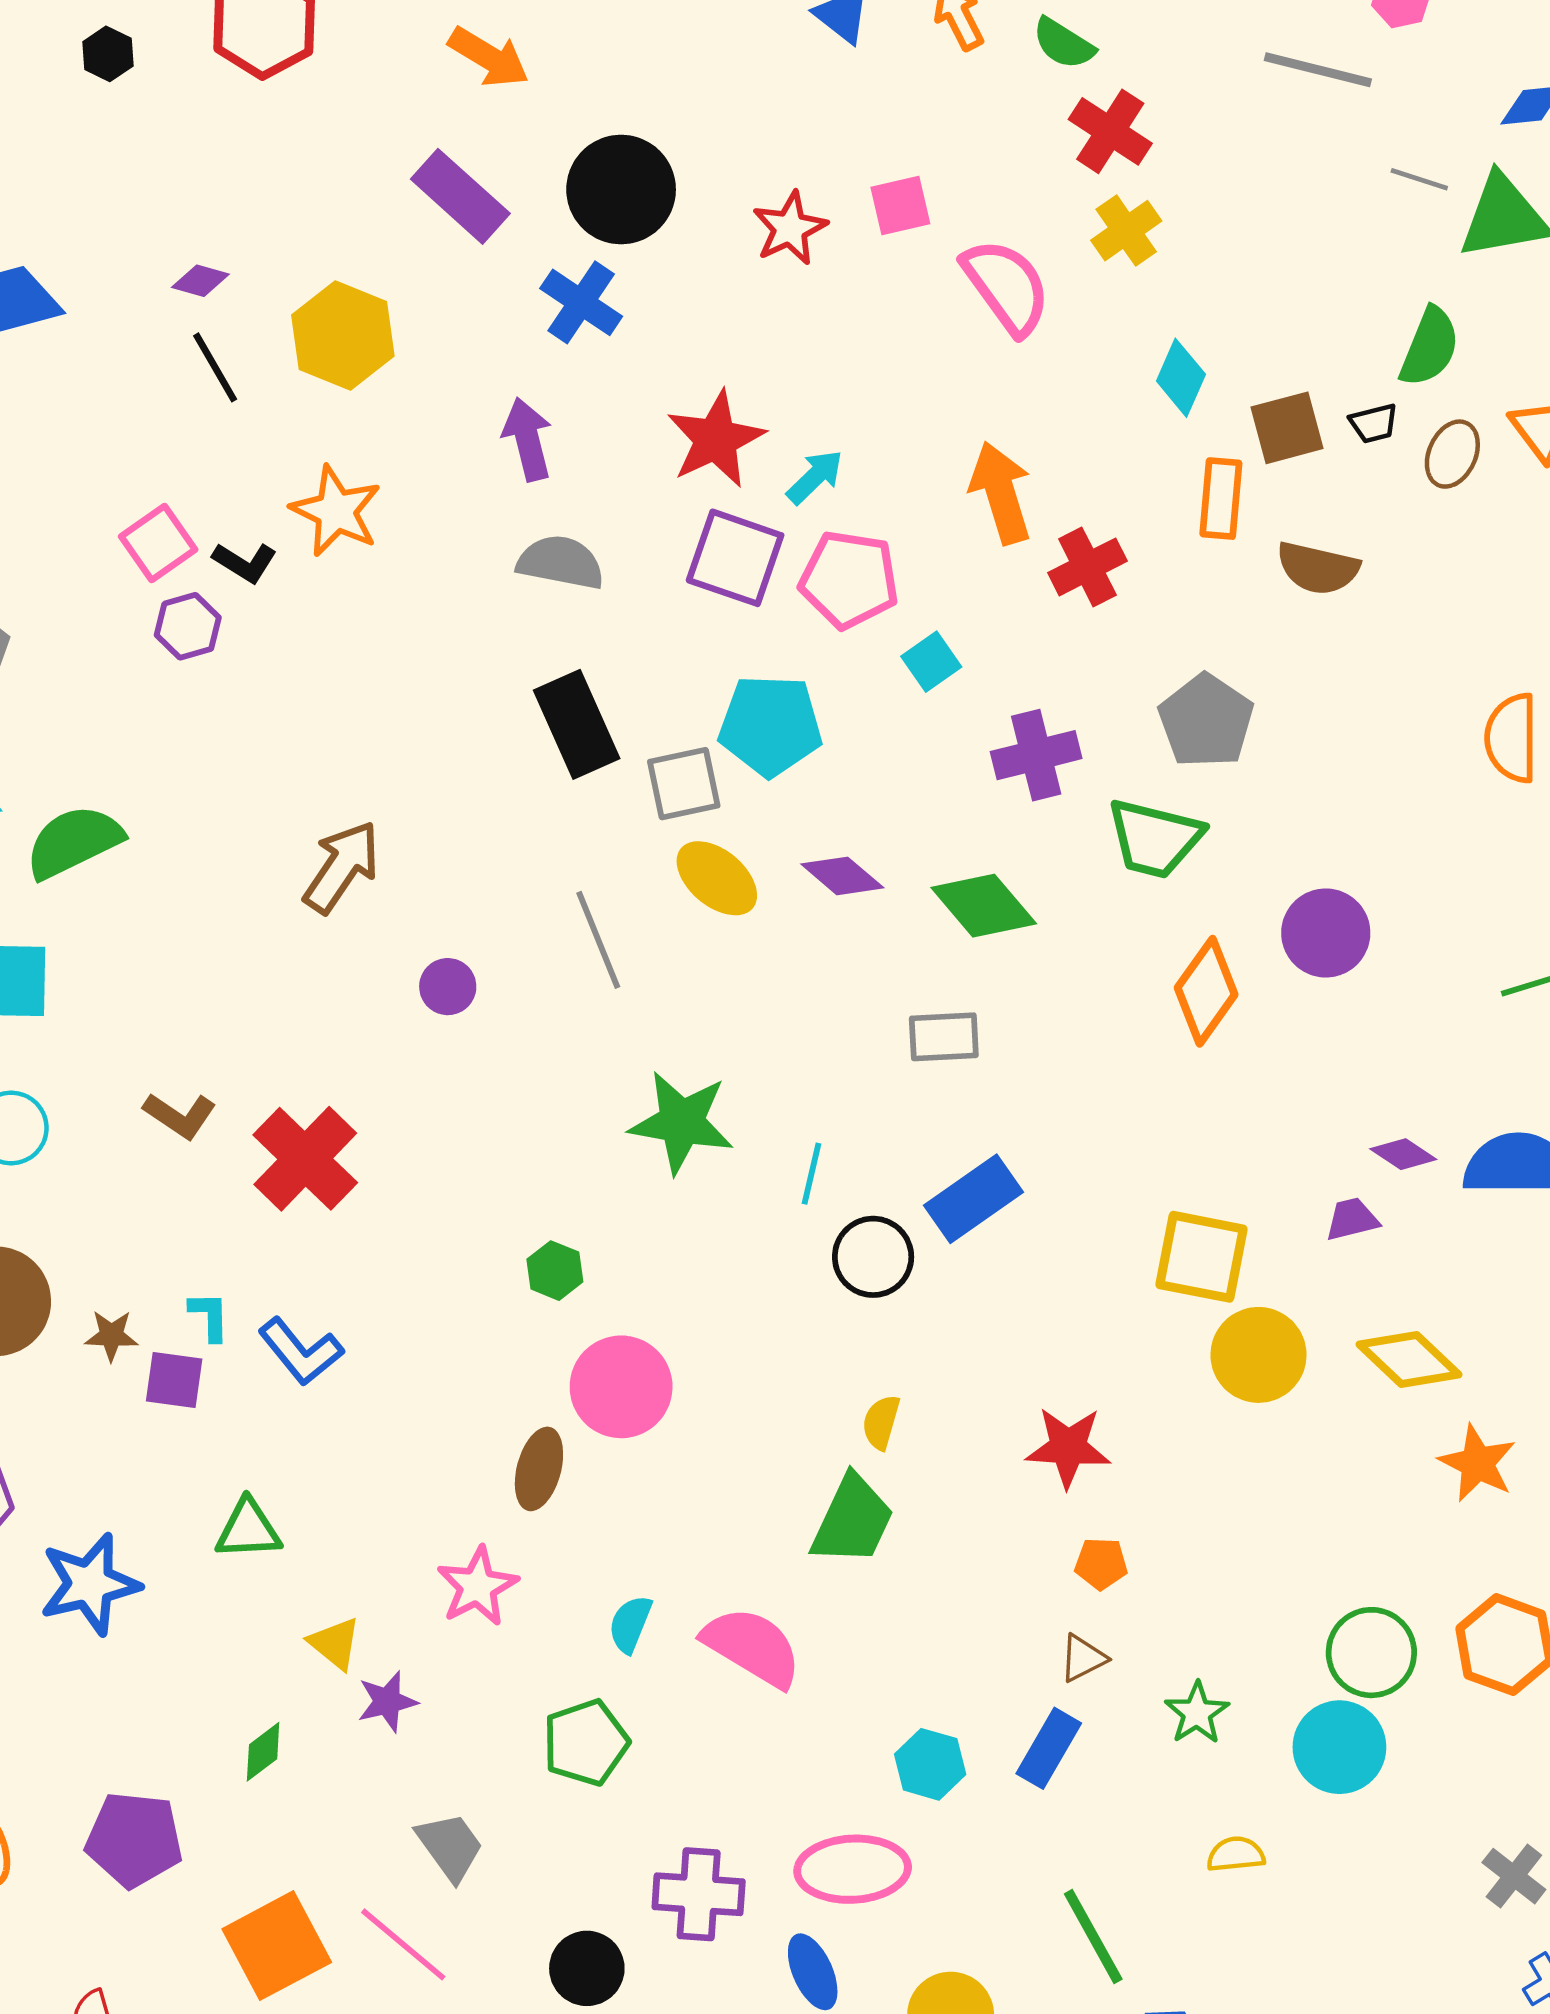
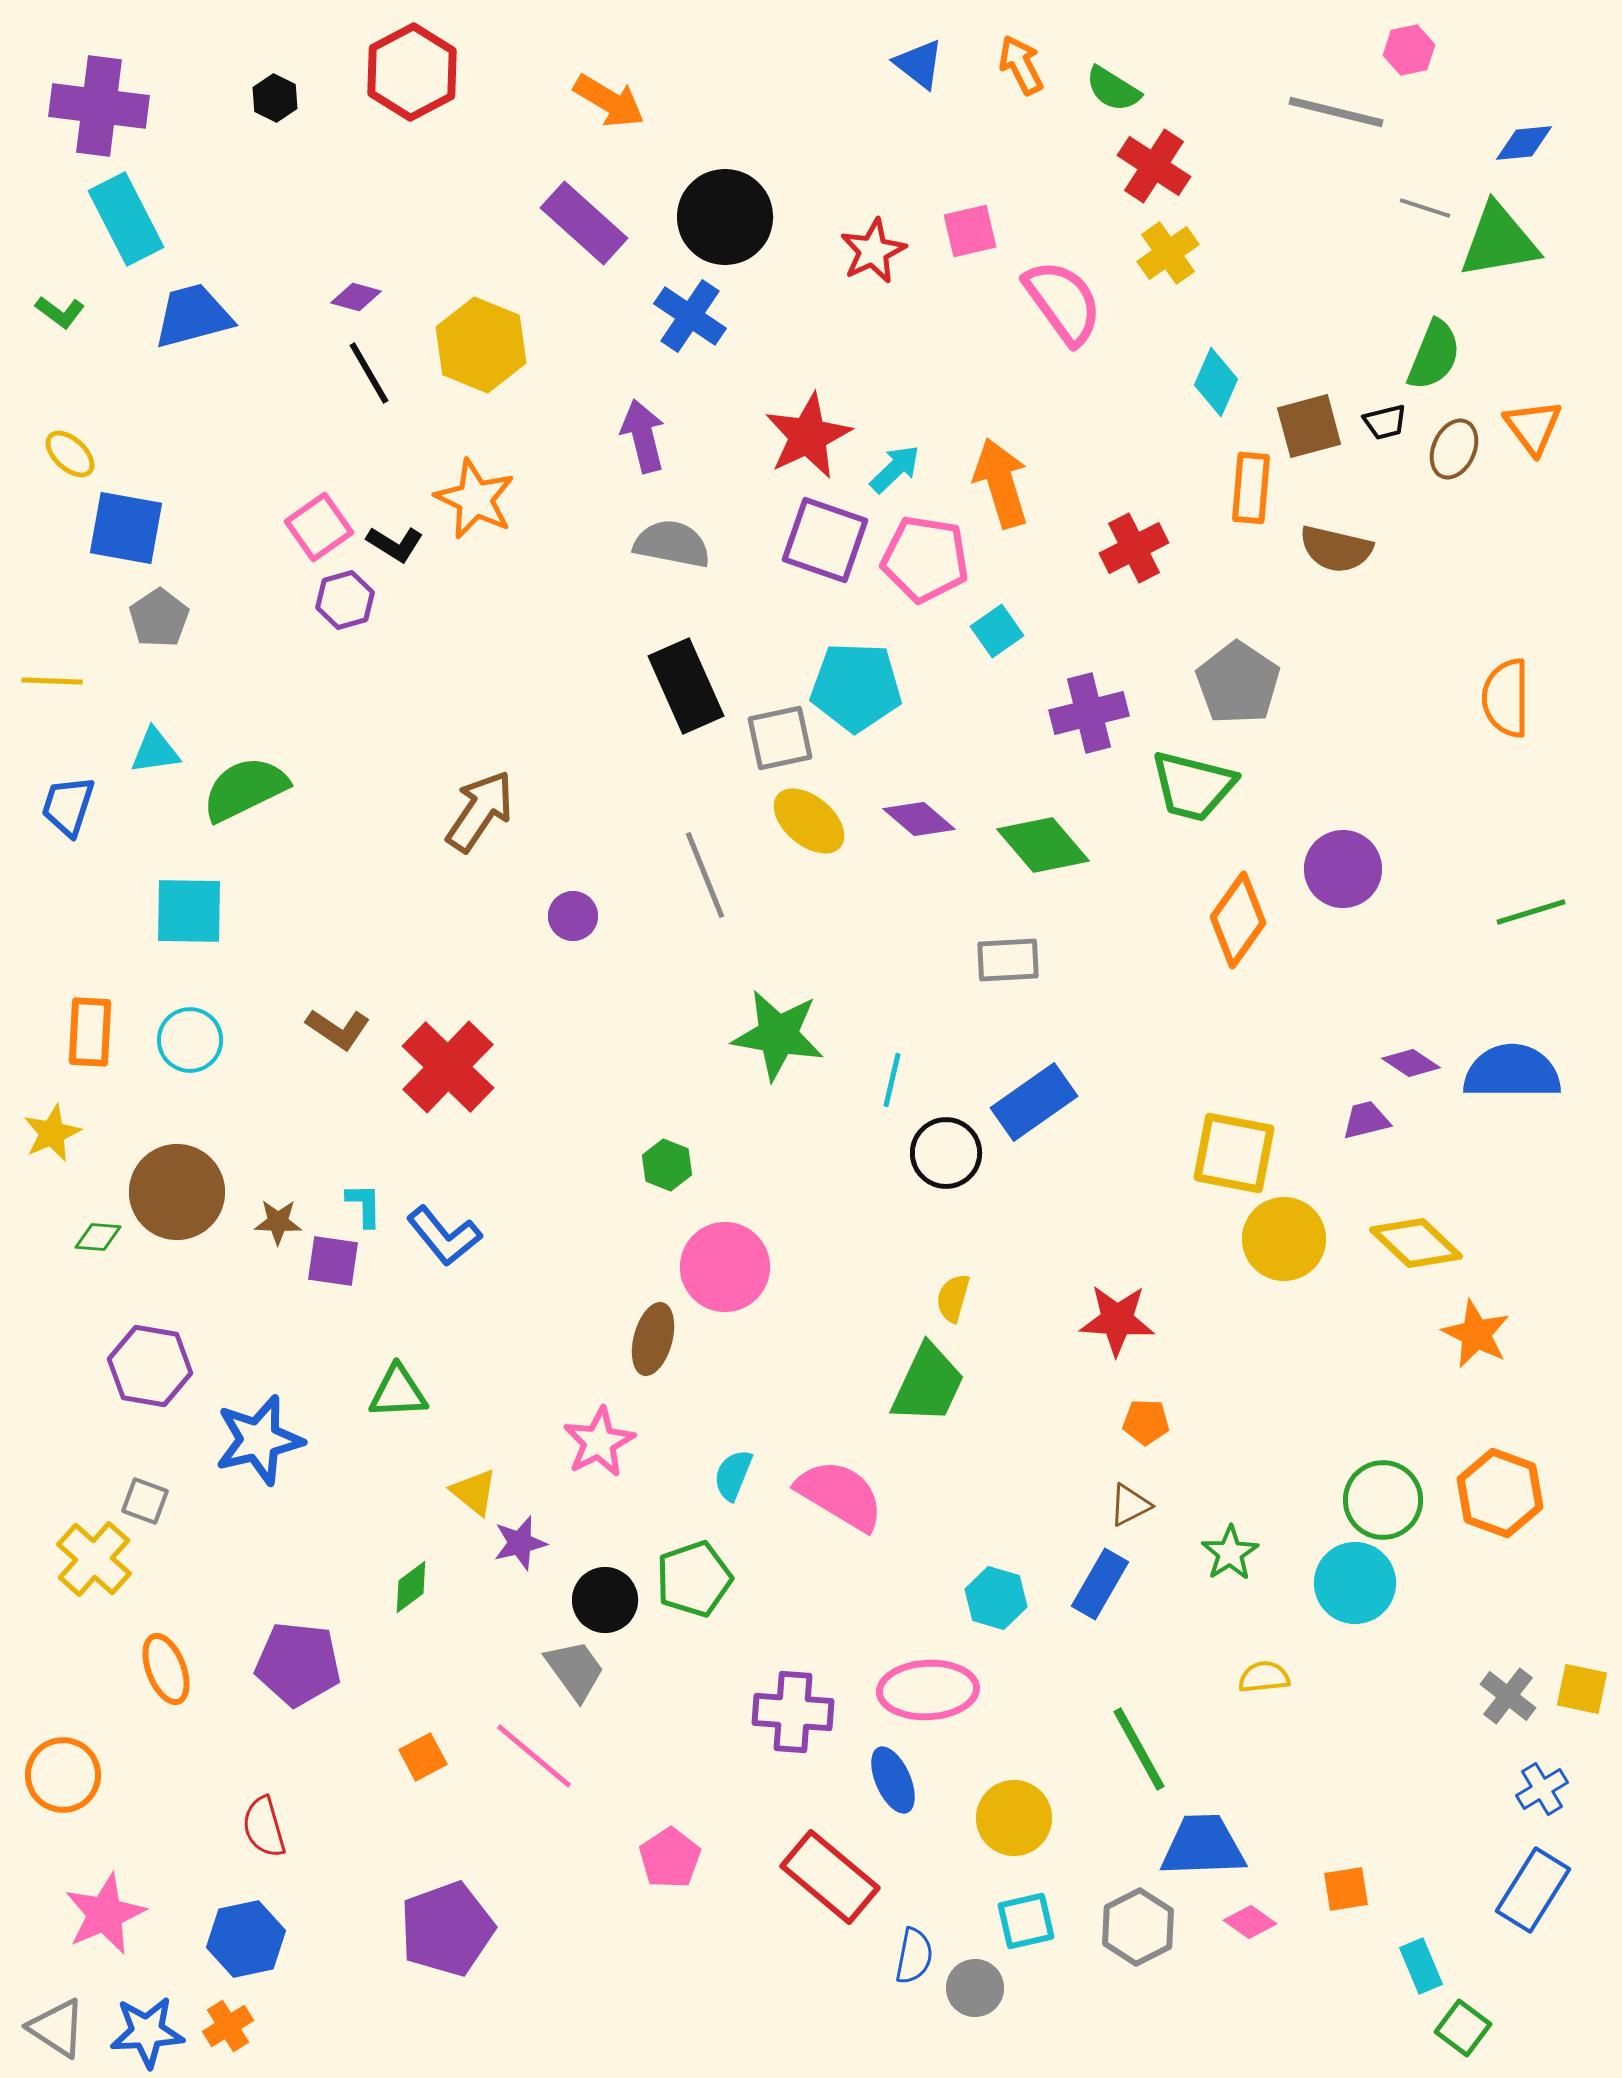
orange arrow: (1001, 493) -> (1001, 483), moved
orange square: (277, 1946) -> (423, 1757), size x0.5
black circle: (587, 1968) -> (605, 1600), moved

